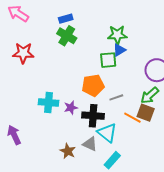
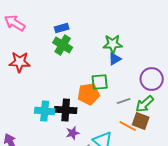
green square: (108, 60) -> (100, 82), moved
gray line: (116, 97) -> (124, 101), moved
purple star: (71, 108) -> (73, 133), moved
black cross: (93, 116) -> (66, 110), moved

